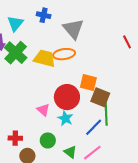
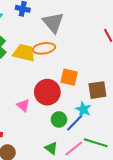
brown square: (100, 97) -> (97, 90), moved, turned -30
green line: (106, 114) -> (96, 143), moved, turned -70
cyan star: (65, 118) -> (83, 109), moved
green circle: (48, 140) -> (59, 119), moved

